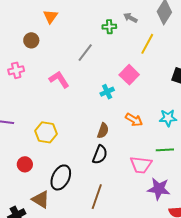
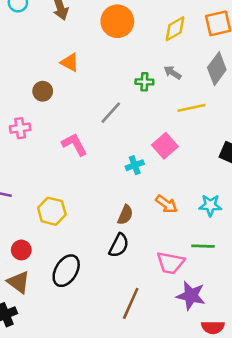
orange triangle: (50, 16) -> (70, 62), turned -42
yellow line: (147, 44) -> (191, 108), turned 45
brown line: (97, 197) -> (131, 303), moved
brown triangle: (41, 199) -> (19, 282), moved

